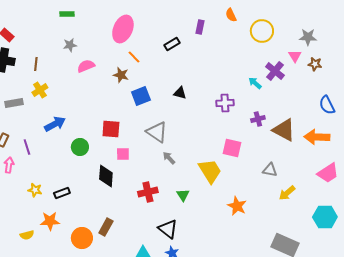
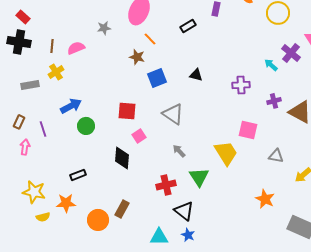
gray star: (70, 45) -> (104, 28), moved
pink semicircle: (86, 66) -> (76, 48), moved
green circle: (80, 147) -> (86, 126), moved
pink square: (123, 154) -> (139, 136), turned -32
gray arrow: (169, 158) -> (179, 151), moved
gray triangle: (270, 170) -> (276, 156), moved
yellow star: (35, 190) -> (34, 192), moved, size x1.6
red cross: (148, 192) -> (166, 185), moved
green triangle: (183, 195) -> (199, 177), size x1.5
orange star: (237, 206) -> (265, 199), moved

